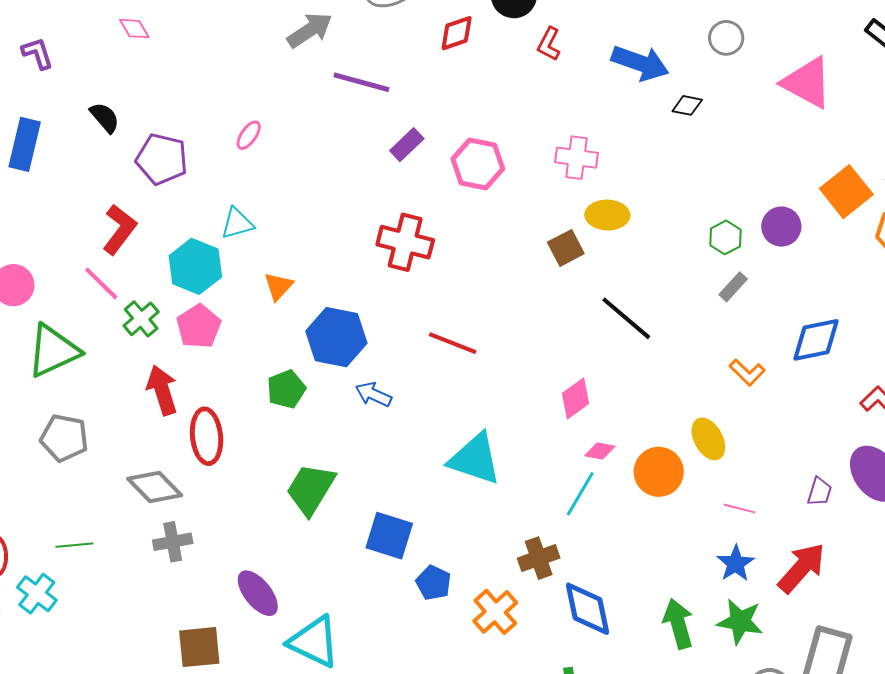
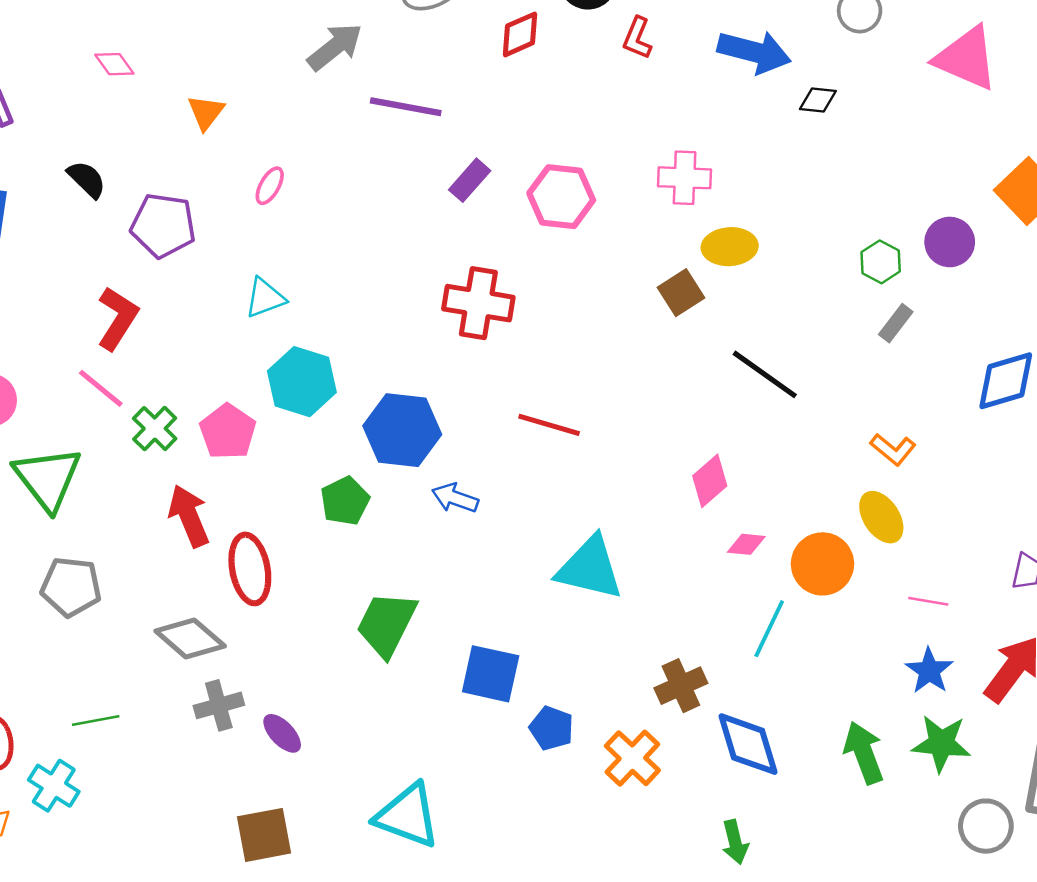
cyan hexagon: (195, 266) -> (302, 382), moved
orange triangle: (278, 286) -> (206, 112), moved
green triangle: (53, 351) -> (48, 478), turned -38
orange L-shape: (747, 372) -> (893, 449), moved
cyan line: (580, 494) -> (769, 629), moved
purple ellipse: (258, 593) -> (282, 733), moved, size x0.7

